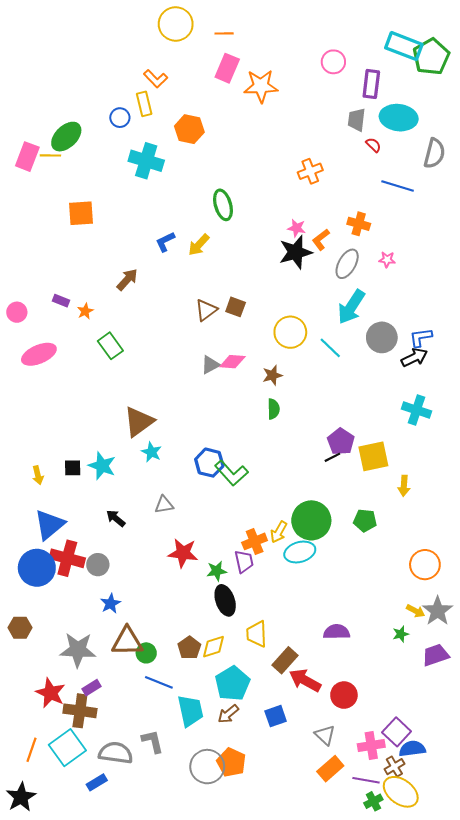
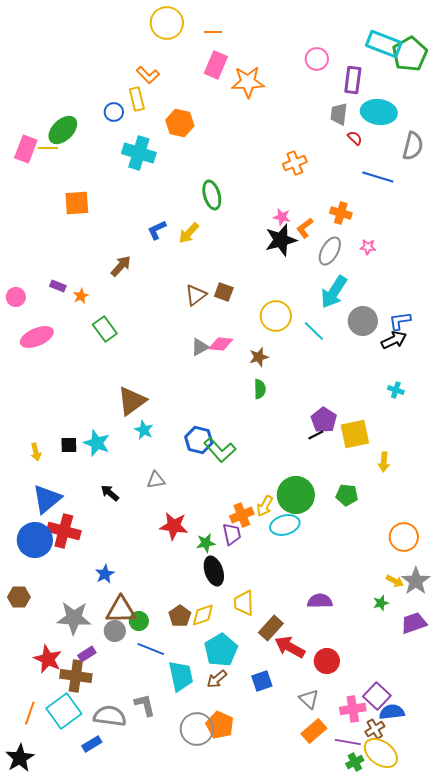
cyan cross: (417, 410) -> (396, 390), size x0.6
gray circle: (98, 565) -> (115, 631), moved

